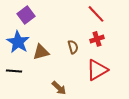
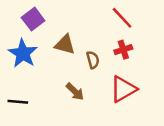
brown triangle: (41, 52) -> (65, 45), moved, turned 30
black line: (14, 71) -> (18, 102), moved
brown arrow: (59, 88) -> (75, 92), moved

